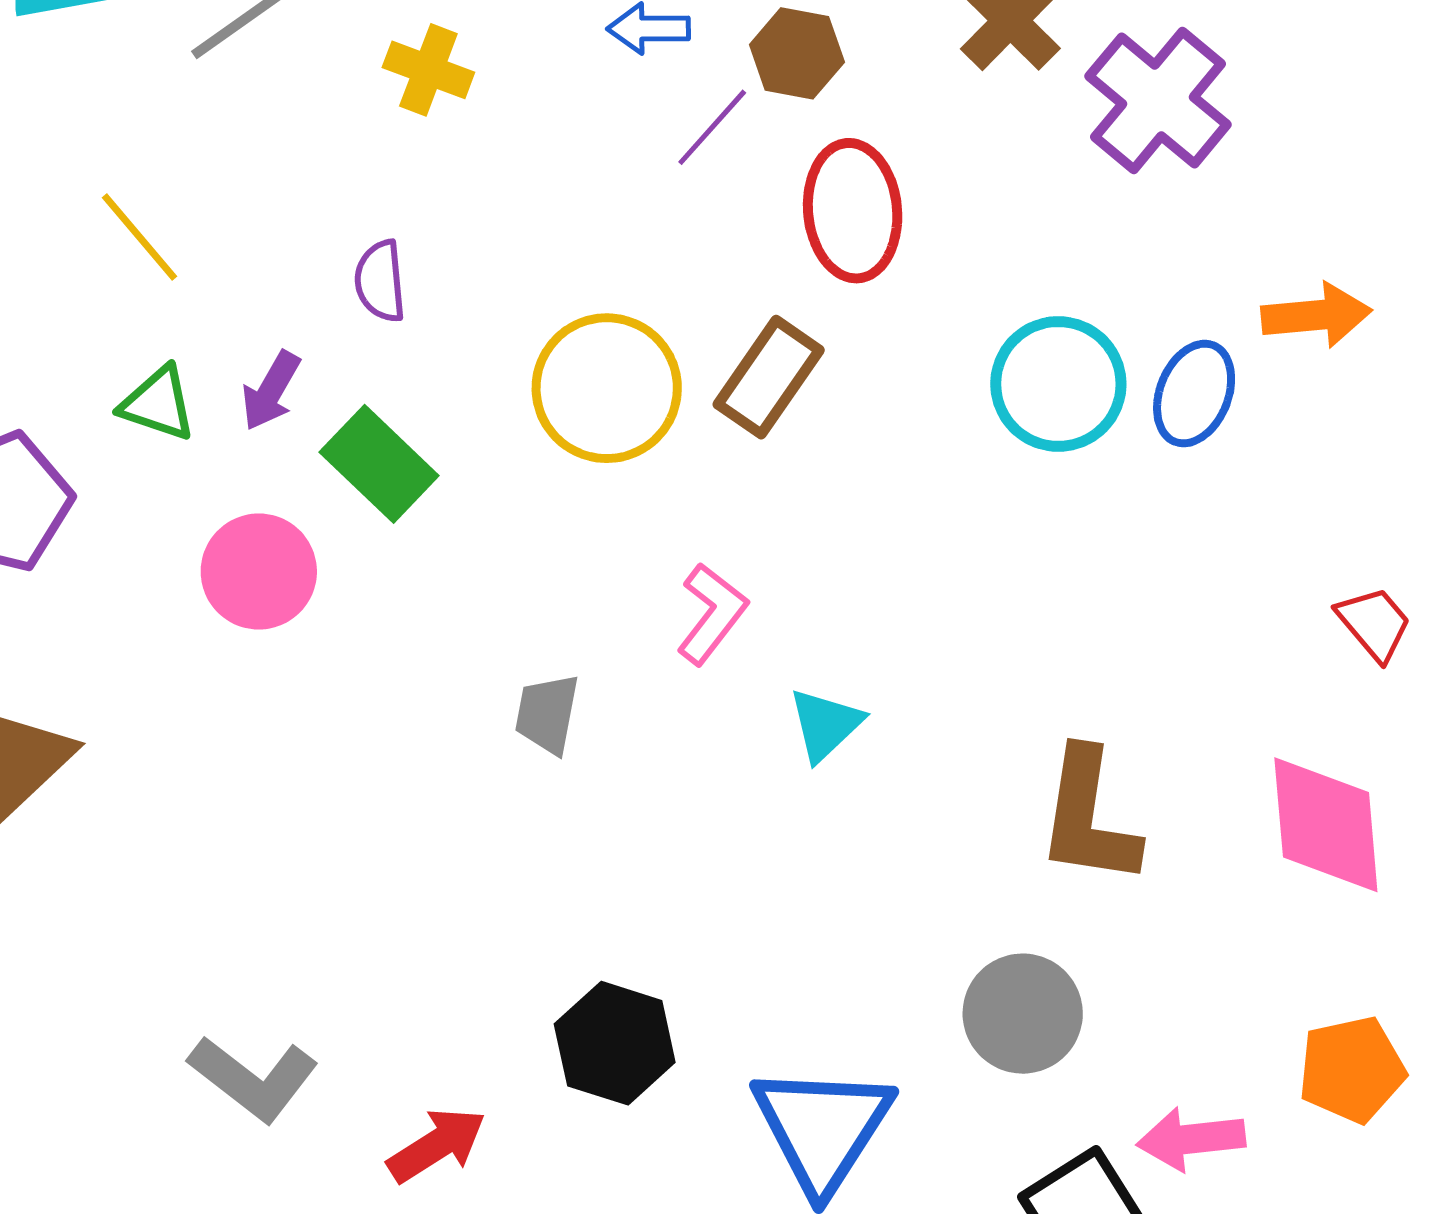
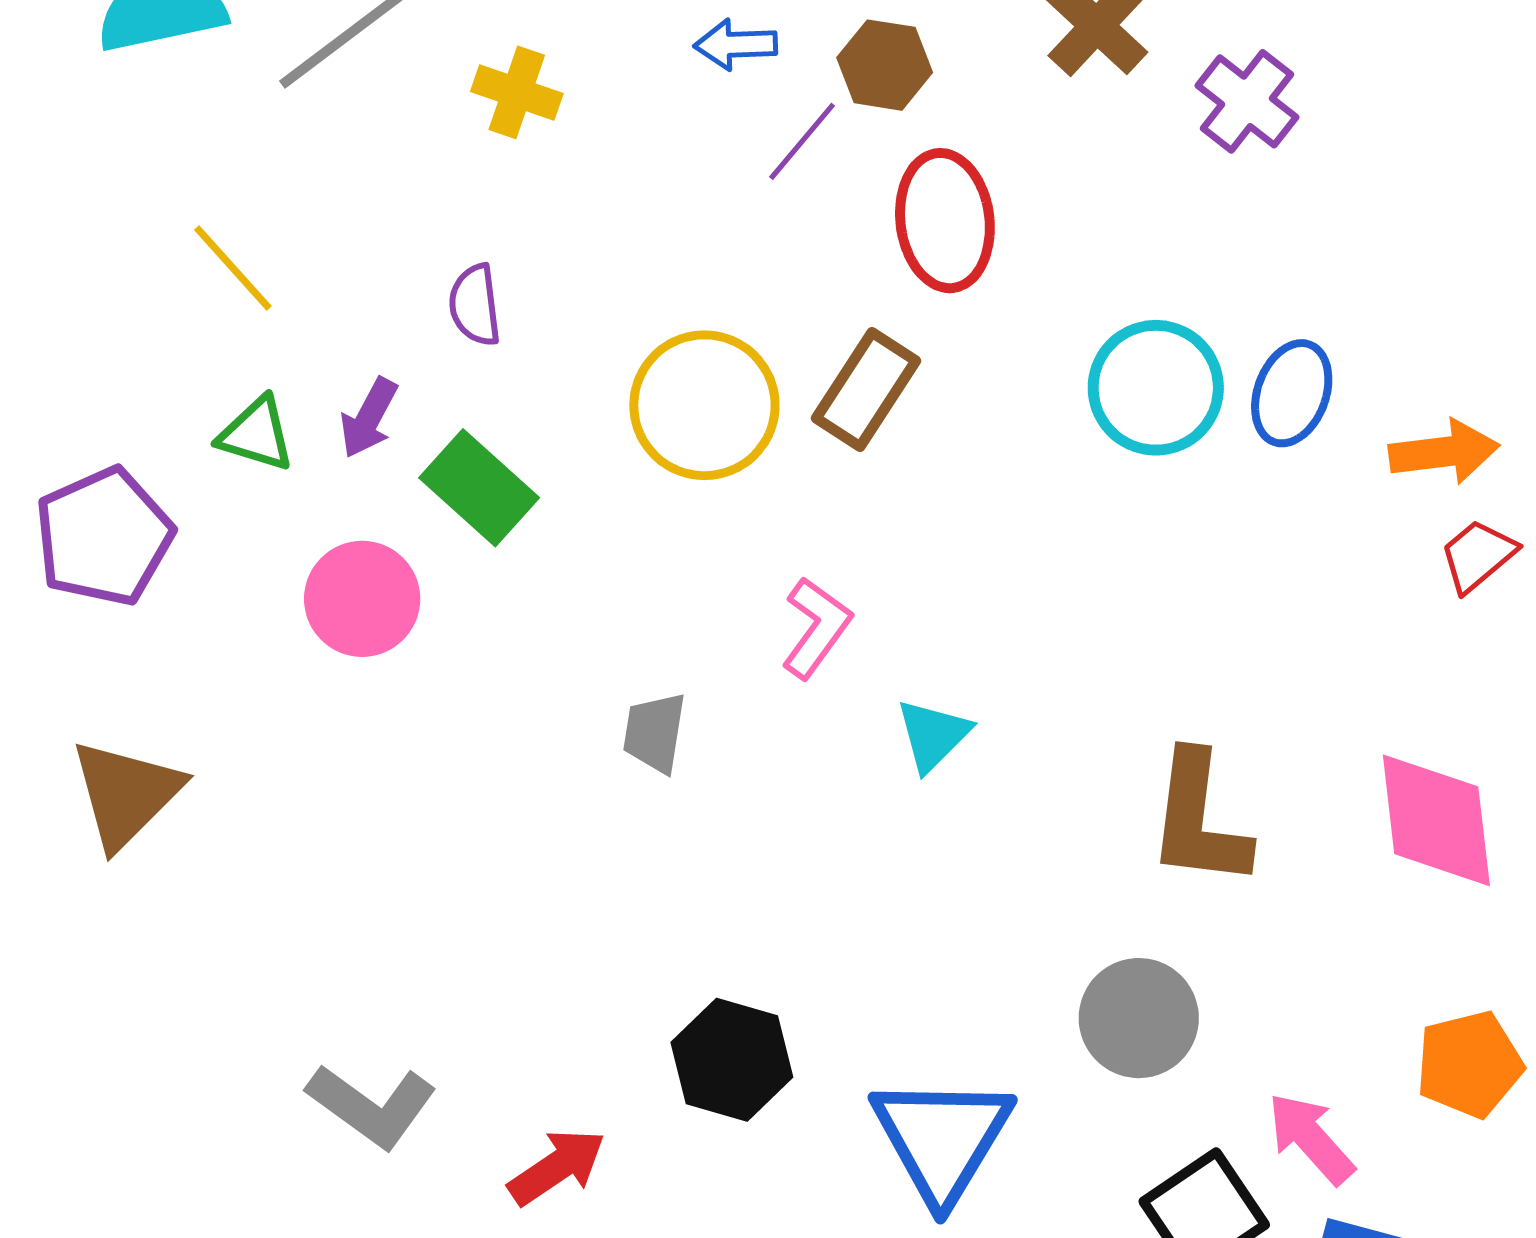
purple cross: (1158, 100) -> (1247, 101), size x0.7
orange arrow: (1316, 315) -> (1444, 452), moved
red trapezoid: (1374, 624) -> (1478, 556), moved, turned -88
pink arrow: (1191, 1139) -> (1311, 1138), turned 56

